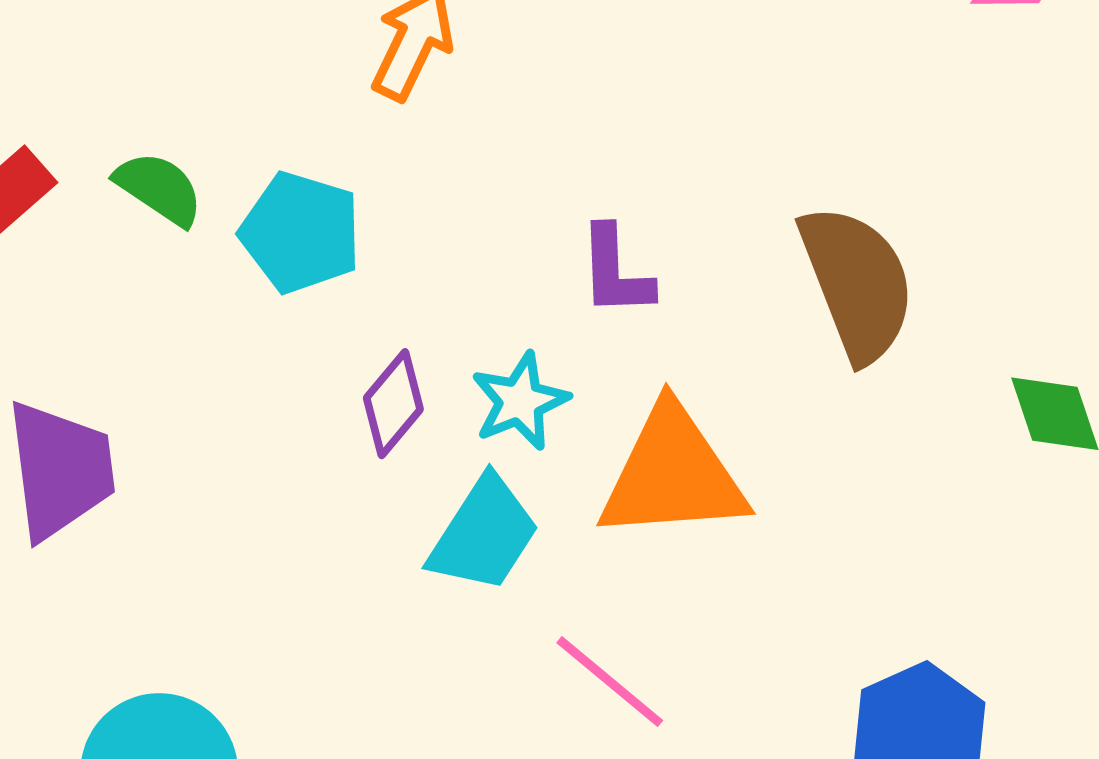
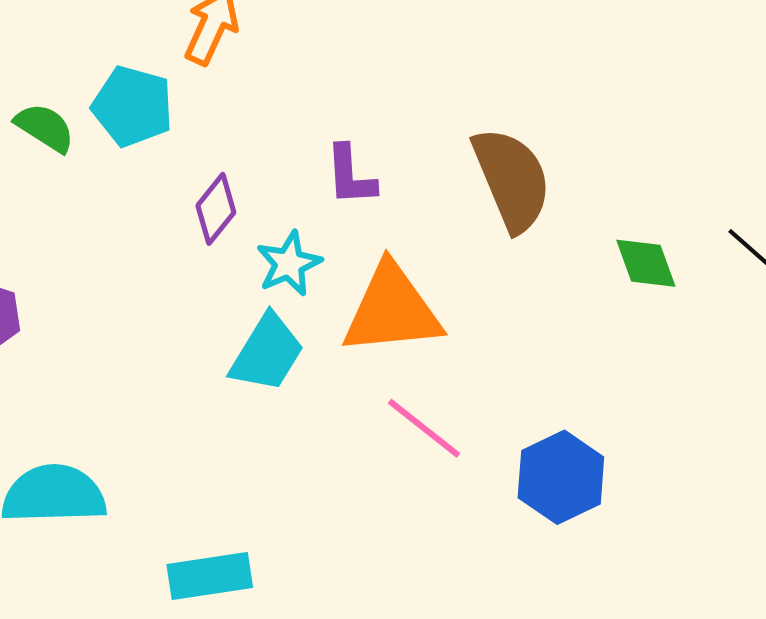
cyan pentagon: (301, 232) -> (133, 106), moved
purple diamond: (393, 404) -> (216, 209), moved
pink line: (610, 682) -> (424, 428), moved

